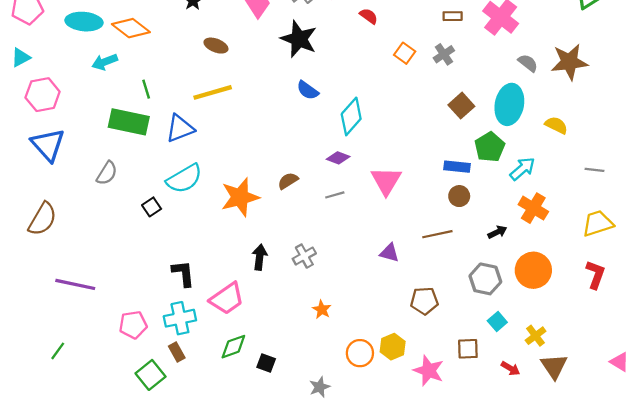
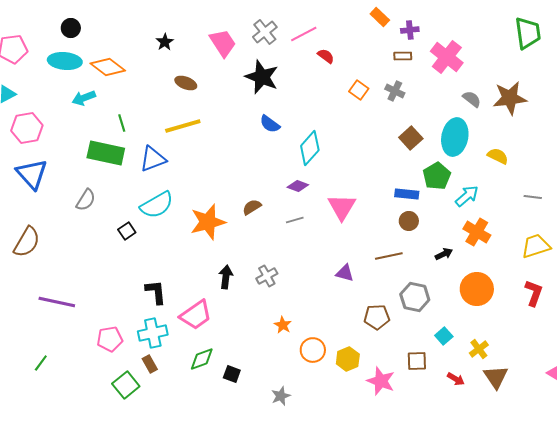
gray cross: (444, 54) -> (395, 91), turned -30
gray hexagon: (485, 279) -> (415, 297), moved
orange circle: (360, 353) -> (313, 350), moved

